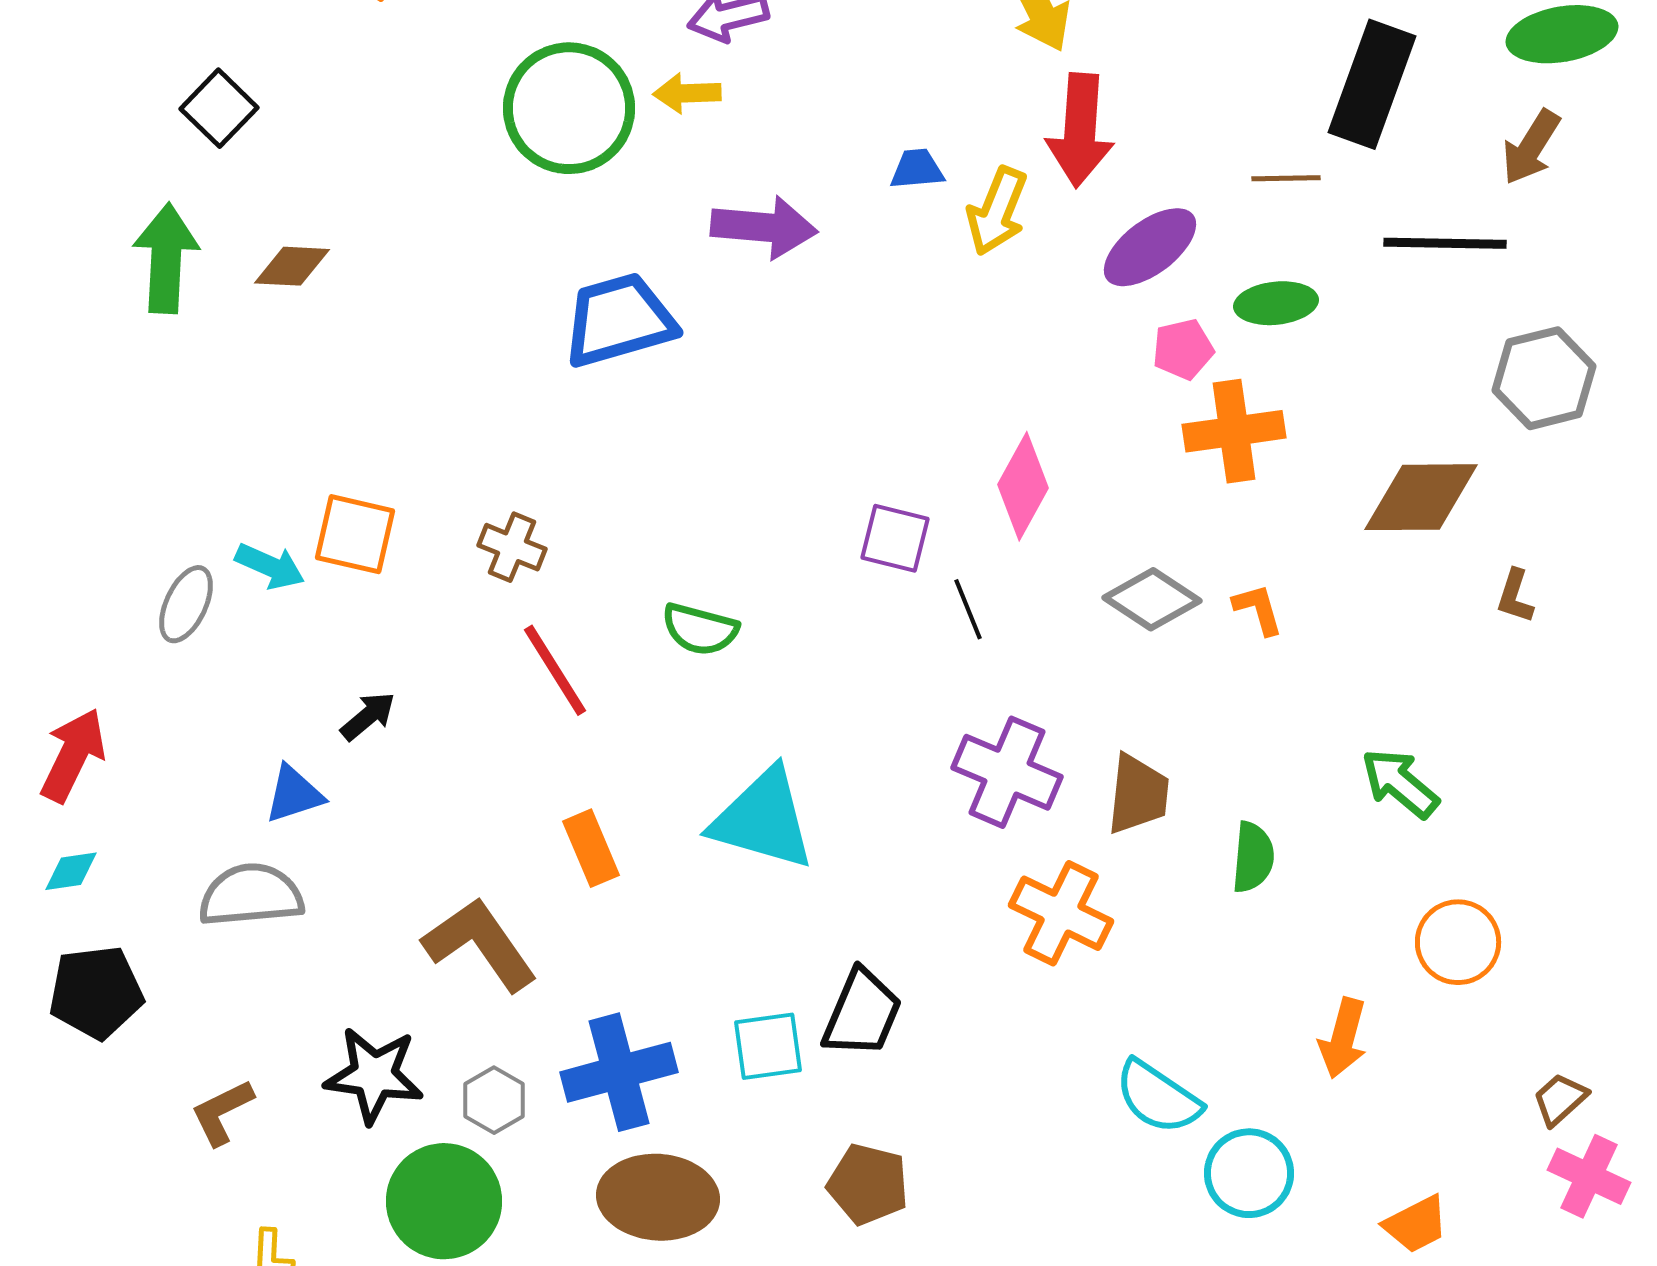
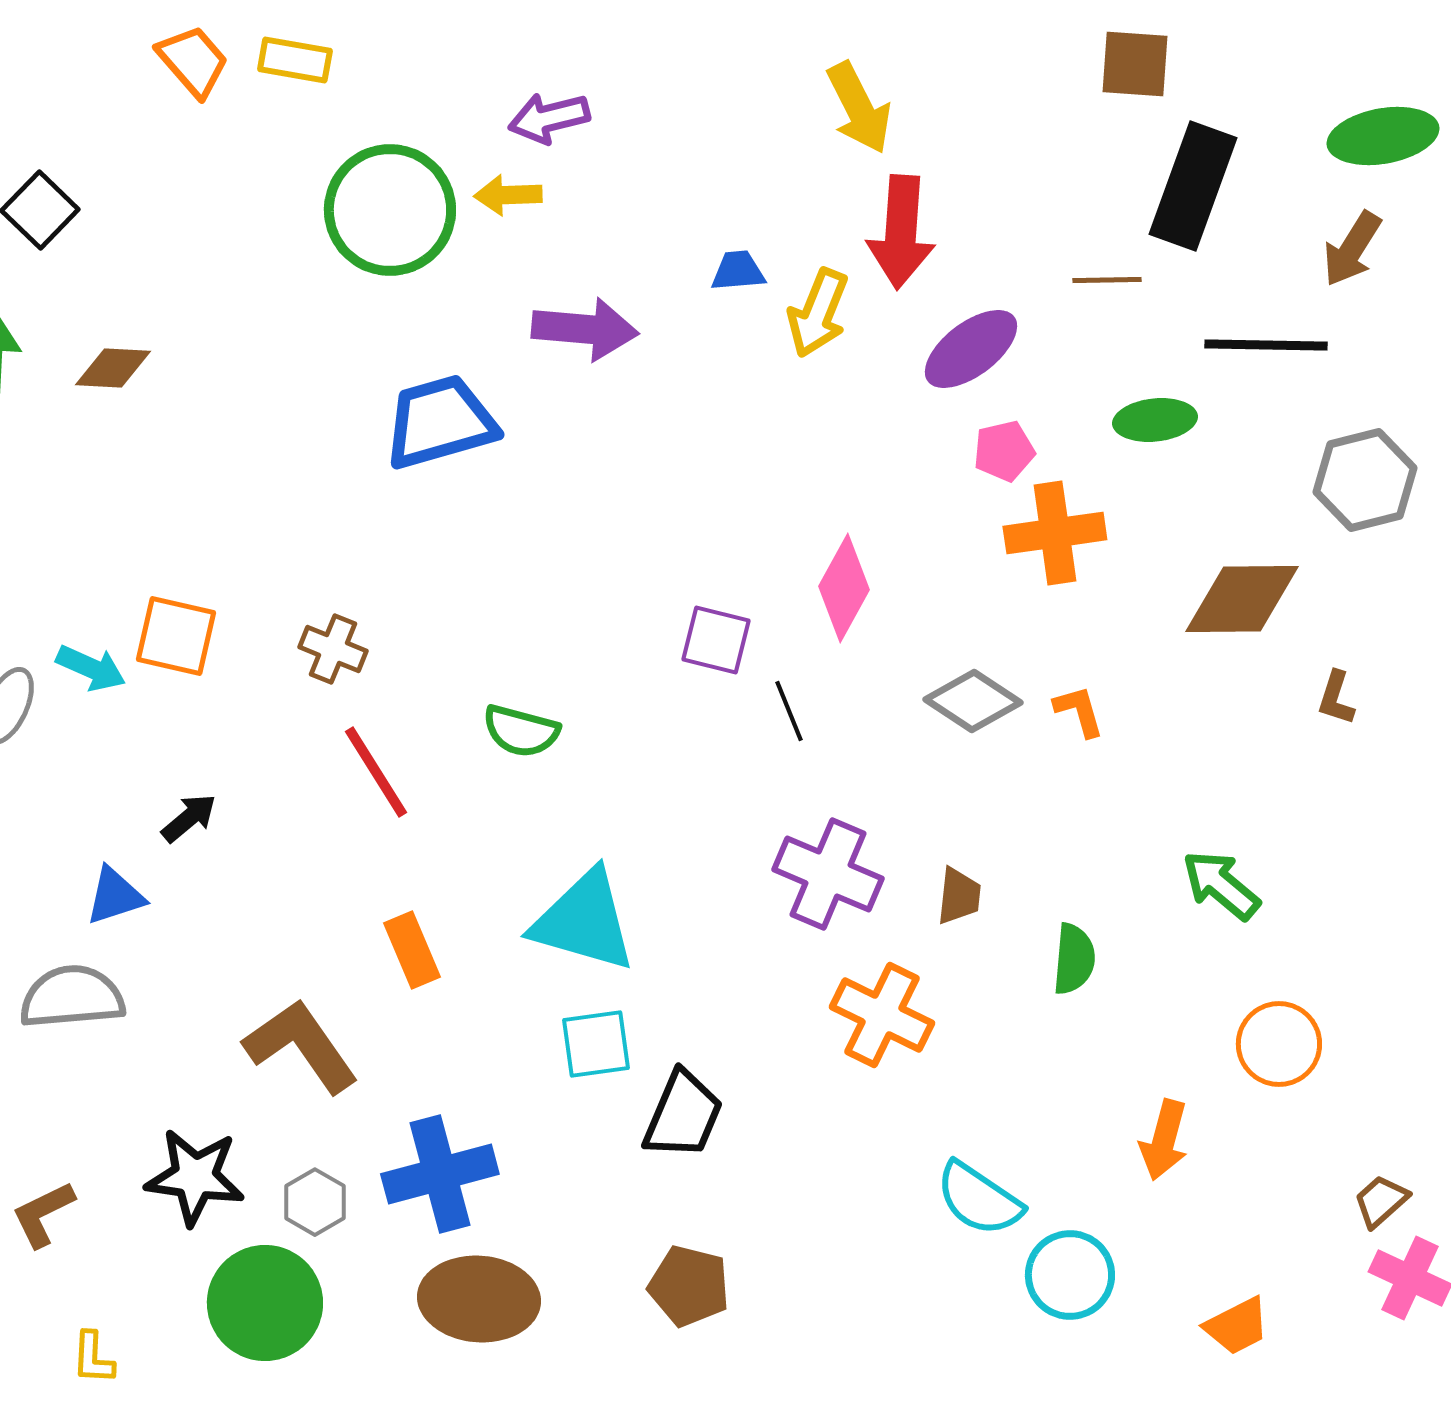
green ellipse: (1276, 303) -> (1155, 420), moved
brown trapezoid: (1138, 794) -> (959, 896), size x0.7
cyan square: (768, 1046) -> (596, 1044), moved

